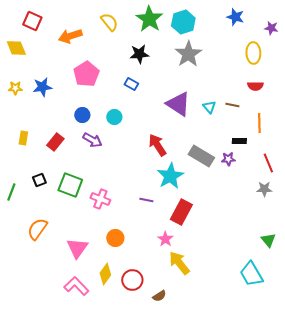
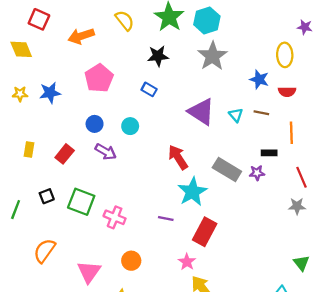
blue star: (235, 17) -> (259, 79), moved

